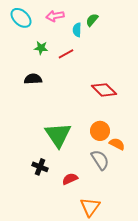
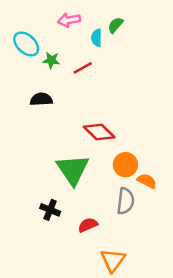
cyan ellipse: (21, 18) -> (26, 44), moved
red diamond: (104, 90) -> (99, 132), moved
gray semicircle: (100, 160) -> (125, 201), turned 40

